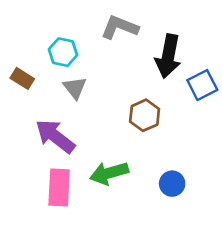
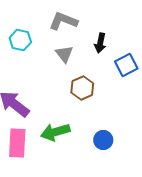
black arrow: (168, 56) -> (100, 43), size x0.6
gray triangle: (75, 88) -> (64, 54), moved

